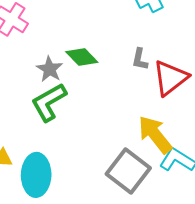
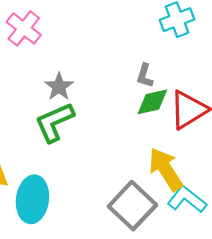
green diamond: (82, 57) -> (152, 102), moved, turned -64
gray L-shape: (140, 59) -> (145, 76), moved

